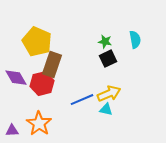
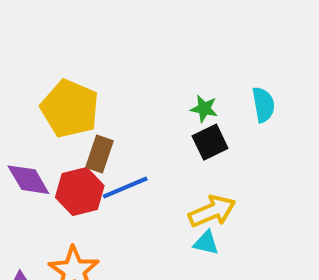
brown rectangle: (52, 65) -> (100, 154), size x0.7
blue line: (82, 100) -> (125, 188), moved

